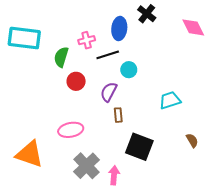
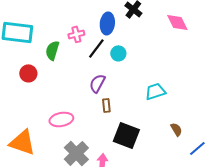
black line: (108, 55) -> (96, 48), turned -35
cyan circle: (129, 70) -> (118, 53), moved
red circle: (76, 81) -> (28, 73), moved

